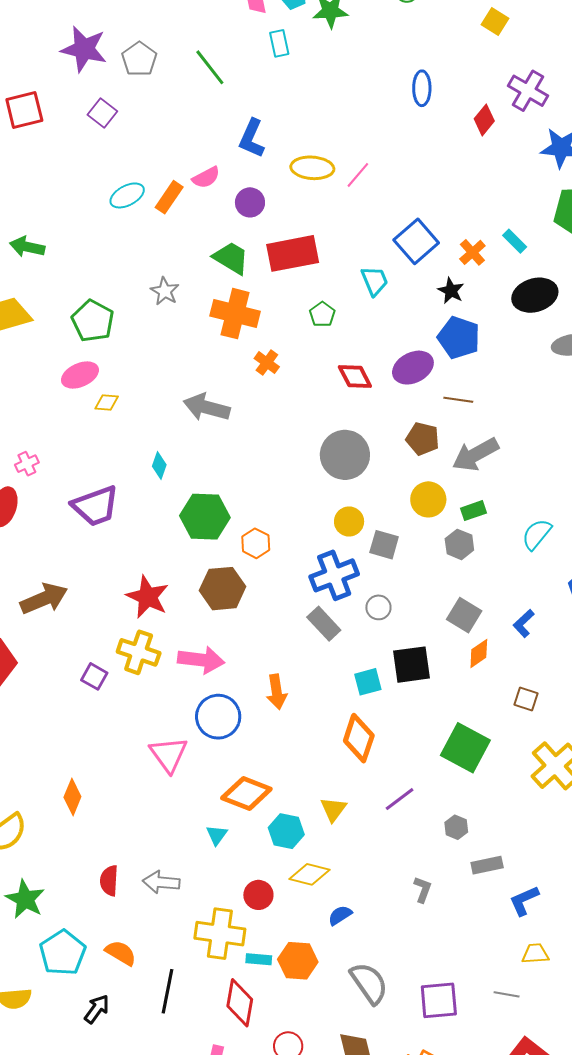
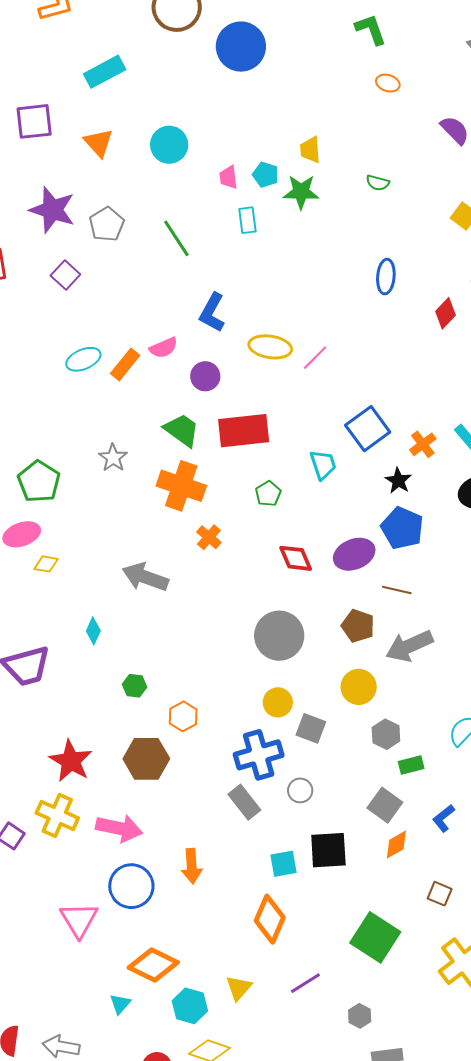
green rectangle: (473, 511) -> (411, 765), moved
green hexagon: (205, 517) -> (135, 686), size x0.5

